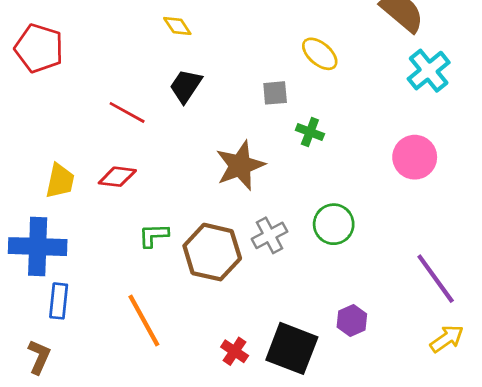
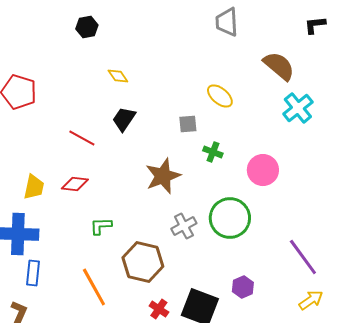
pink circle: (415, 157) -> (263, 170), moved
green circle: (334, 224) -> (230, 218), size x1.4
brown hexagon: (212, 252) -> (143, 262), moved

